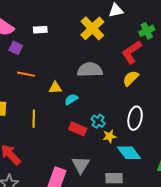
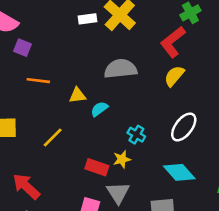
white rectangle: (40, 30) -> (88, 19), moved
white ellipse: (135, 118) -> (184, 127), turned 30
yellow line: (34, 119) -> (53, 137), turned 48
red rectangle: (78, 129) -> (97, 167), moved
yellow star: (109, 136) -> (122, 159), moved

